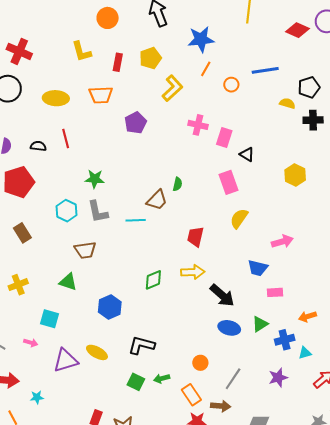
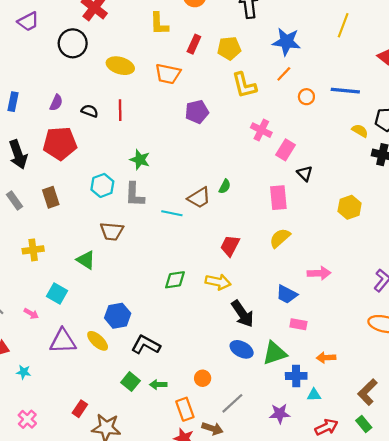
yellow L-shape: (172, 88) -> (244, 85), turned 104
blue hexagon: (110, 307) -> (118, 316), moved
green triangle: (260, 324) -> (275, 353), size x1.4

